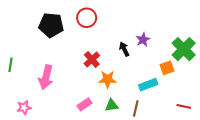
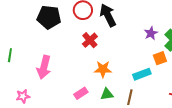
purple star: (143, 40) -> (151, 33), moved
black arrow: (124, 49) -> (108, 15), moved, size x1.6
red cross: (92, 59) -> (90, 40), moved

